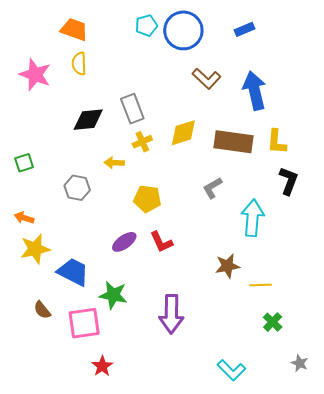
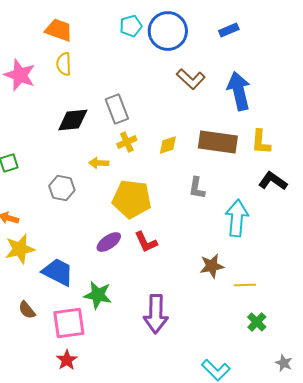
yellow diamond: (183, 133) -> (168, 145), moved, size x0.7
black L-shape: (289, 181) -> (273, 181), turned -76
gray L-shape: (212, 188) -> (197, 188), turned -50
yellow pentagon: (147, 199) -> (132, 199), size x1.4
red star: (102, 366) -> (67, 360), moved

